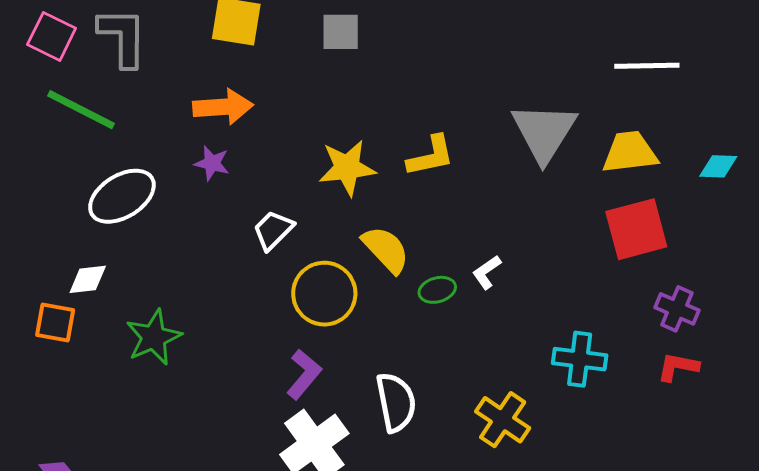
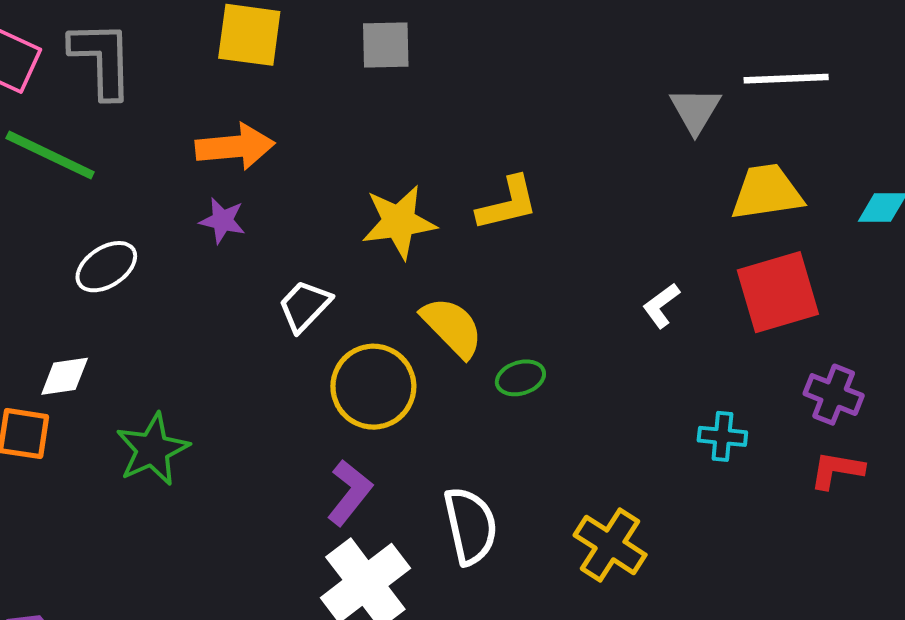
gray triangle: (544, 132) -> (695, 110), moved, size x0.6
white ellipse: (122, 196) -> (106, 267), size x0.7
white L-shape: (487, 272) -> (661, 306), moved
cyan cross: (580, 359) -> (722, 436), moved, size x0.7

